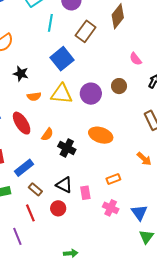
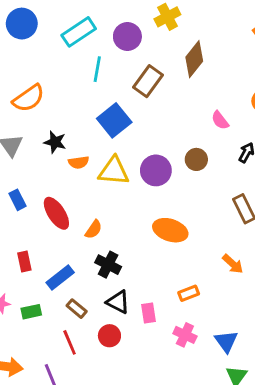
orange semicircle: (34, 96) -> (79, 162), moved
black cross: (67, 148) -> (108, 265), moved

